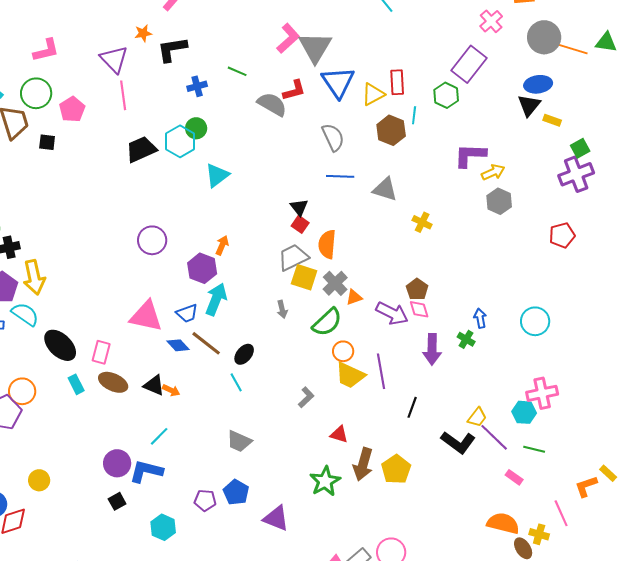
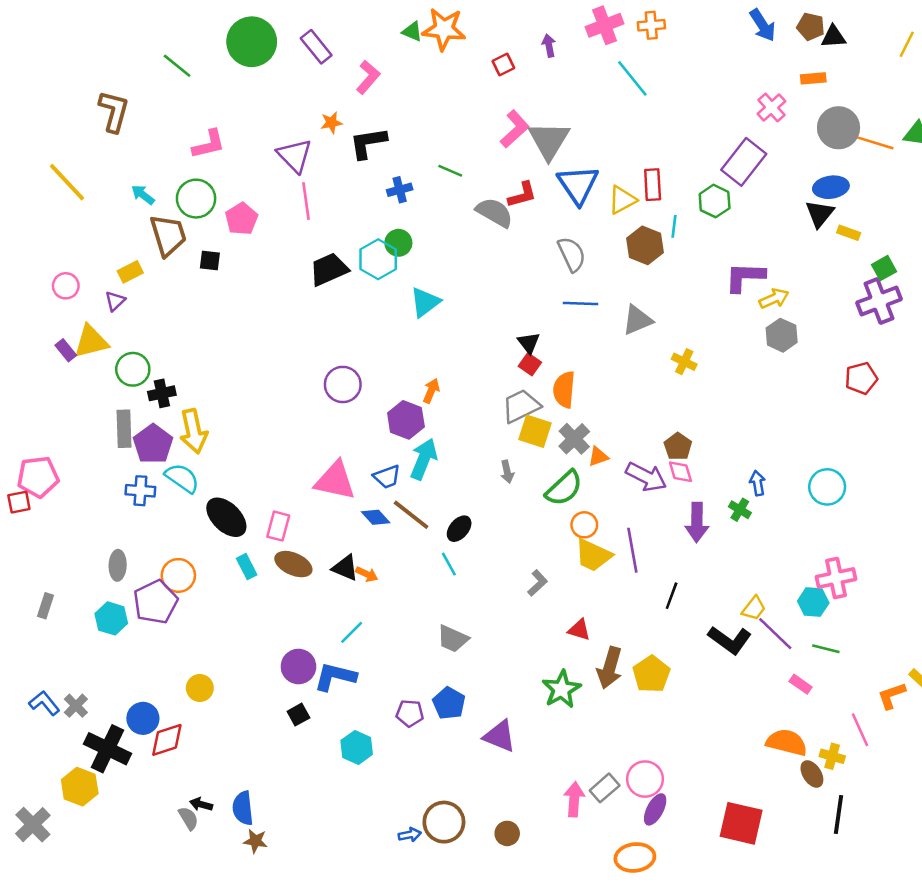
gray triangle: (385, 189) -> (637, 320), turned -40

